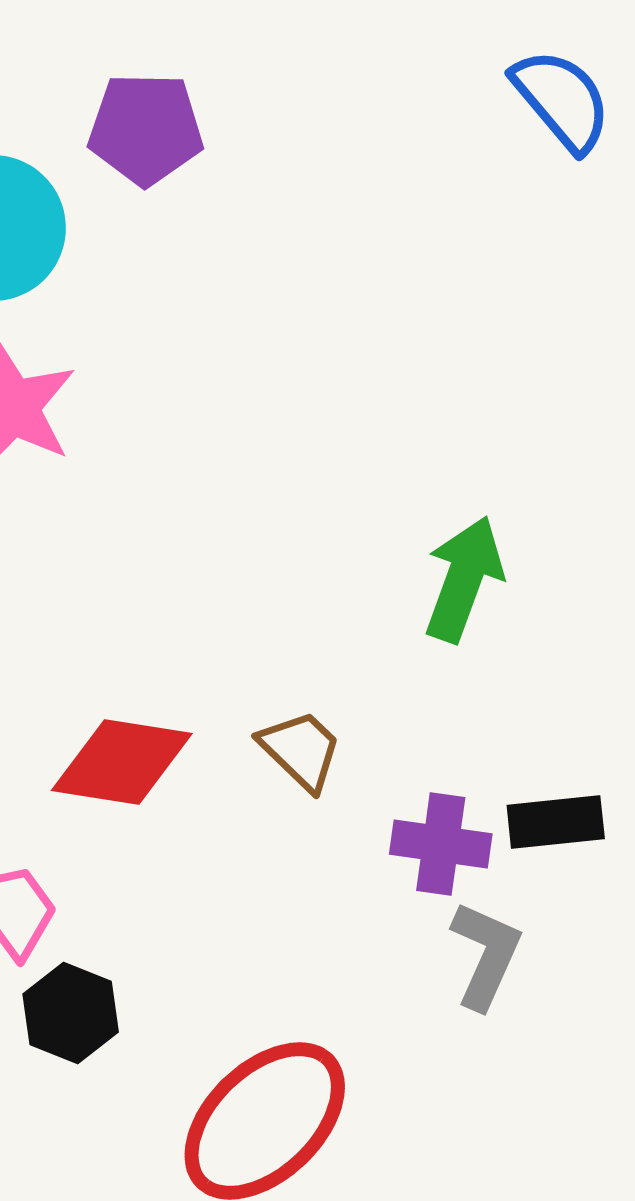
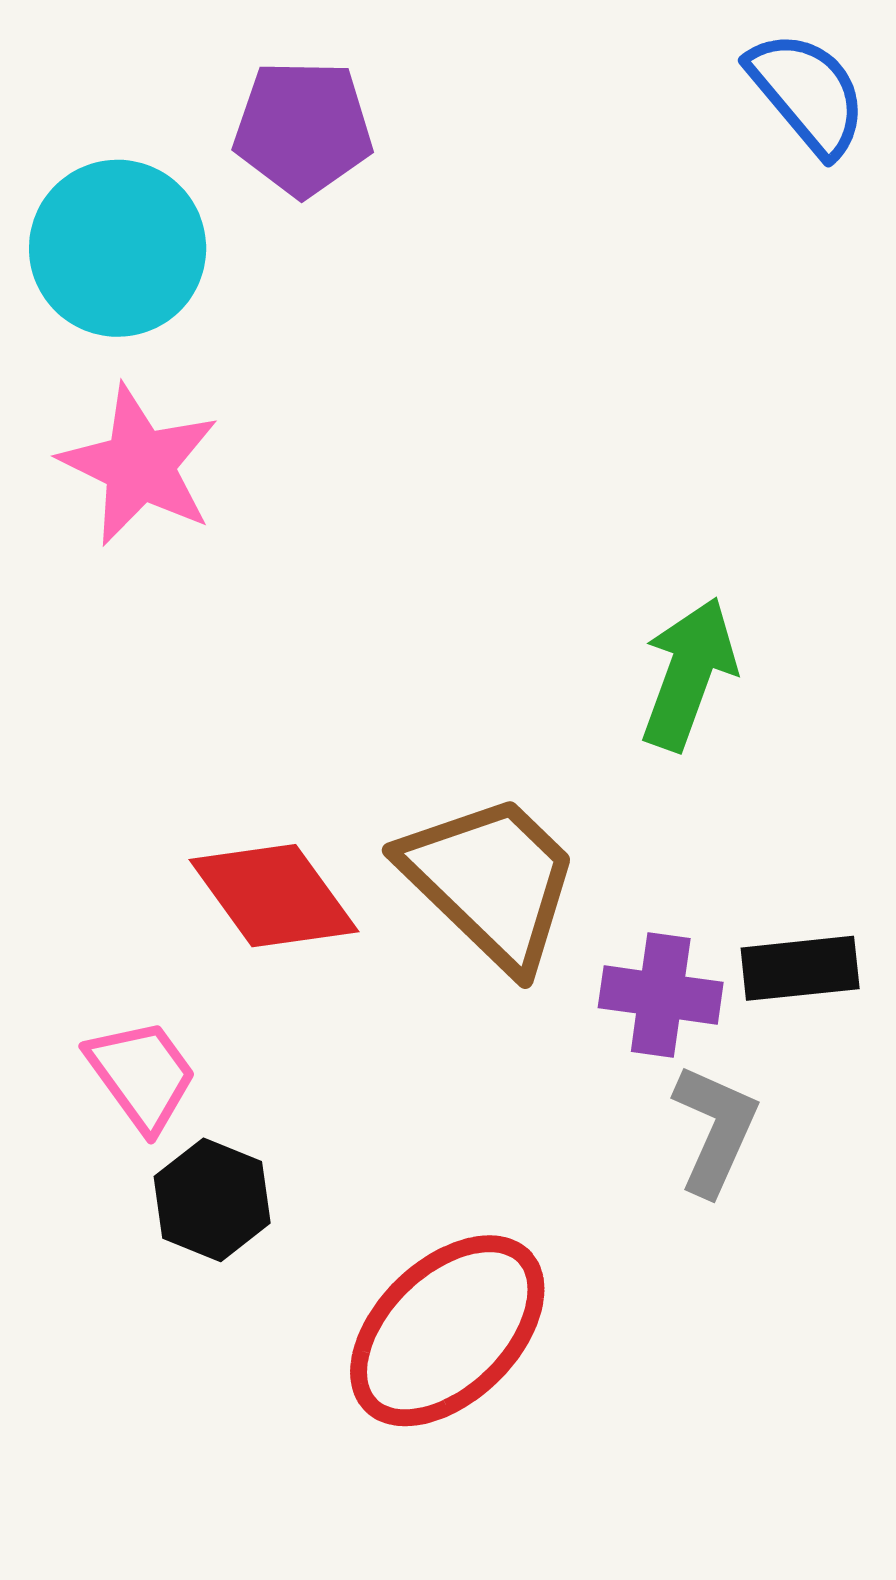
brown trapezoid: (301, 750) -> (491, 881), size x1.8
red diamond: (122, 762) -> (274, 896), turned 45

